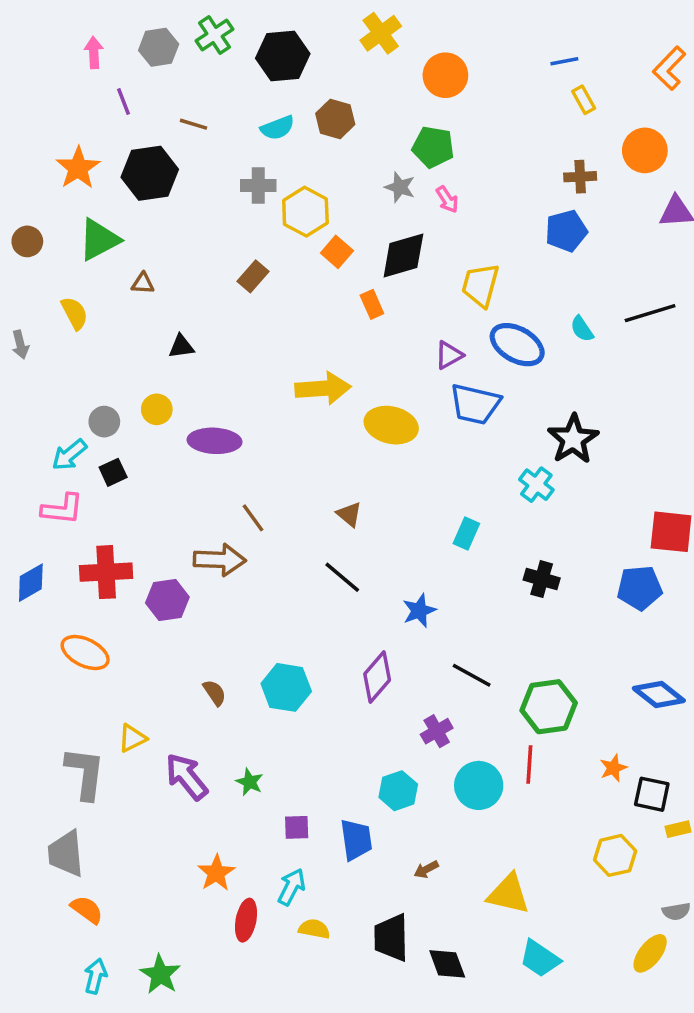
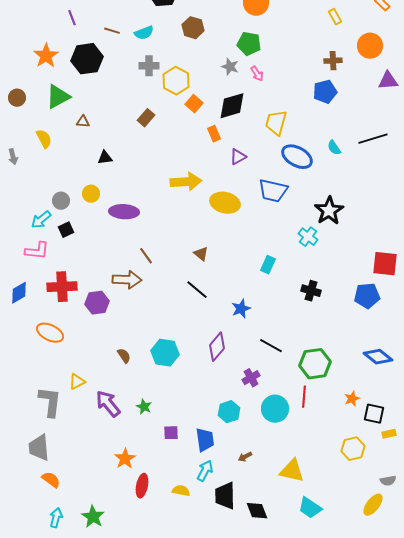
cyan semicircle: (277, 128) -> (144, 33), moved
purple triangle: (449, 355) -> (238, 157), moved
cyan arrow: (291, 887) -> (205, 471), moved

